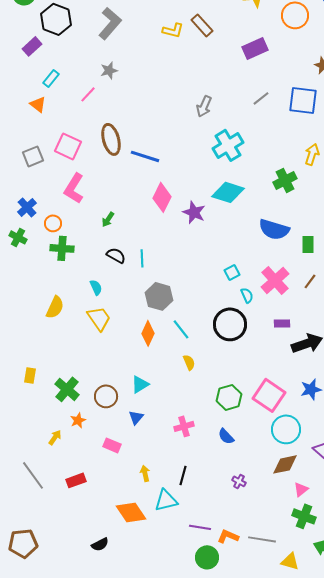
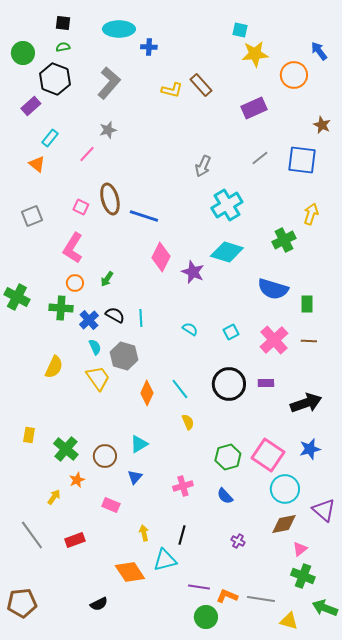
pink square: (68, 146) -> (81, 207), moved, size x0.6
blue cross: (27, 207) -> (89, 320), moved
orange circle: (53, 223) -> (75, 283), moved
green cross: (18, 237) -> (17, 297), size x1.4
brown line: (310, 281) -> (309, 341), turned 56
cyan semicircle: (247, 295) -> (190, 329), moved, turned -35
gray hexagon: (159, 296) -> (124, 356), moved
purple rectangle: (282, 323) -> (266, 383), moved

